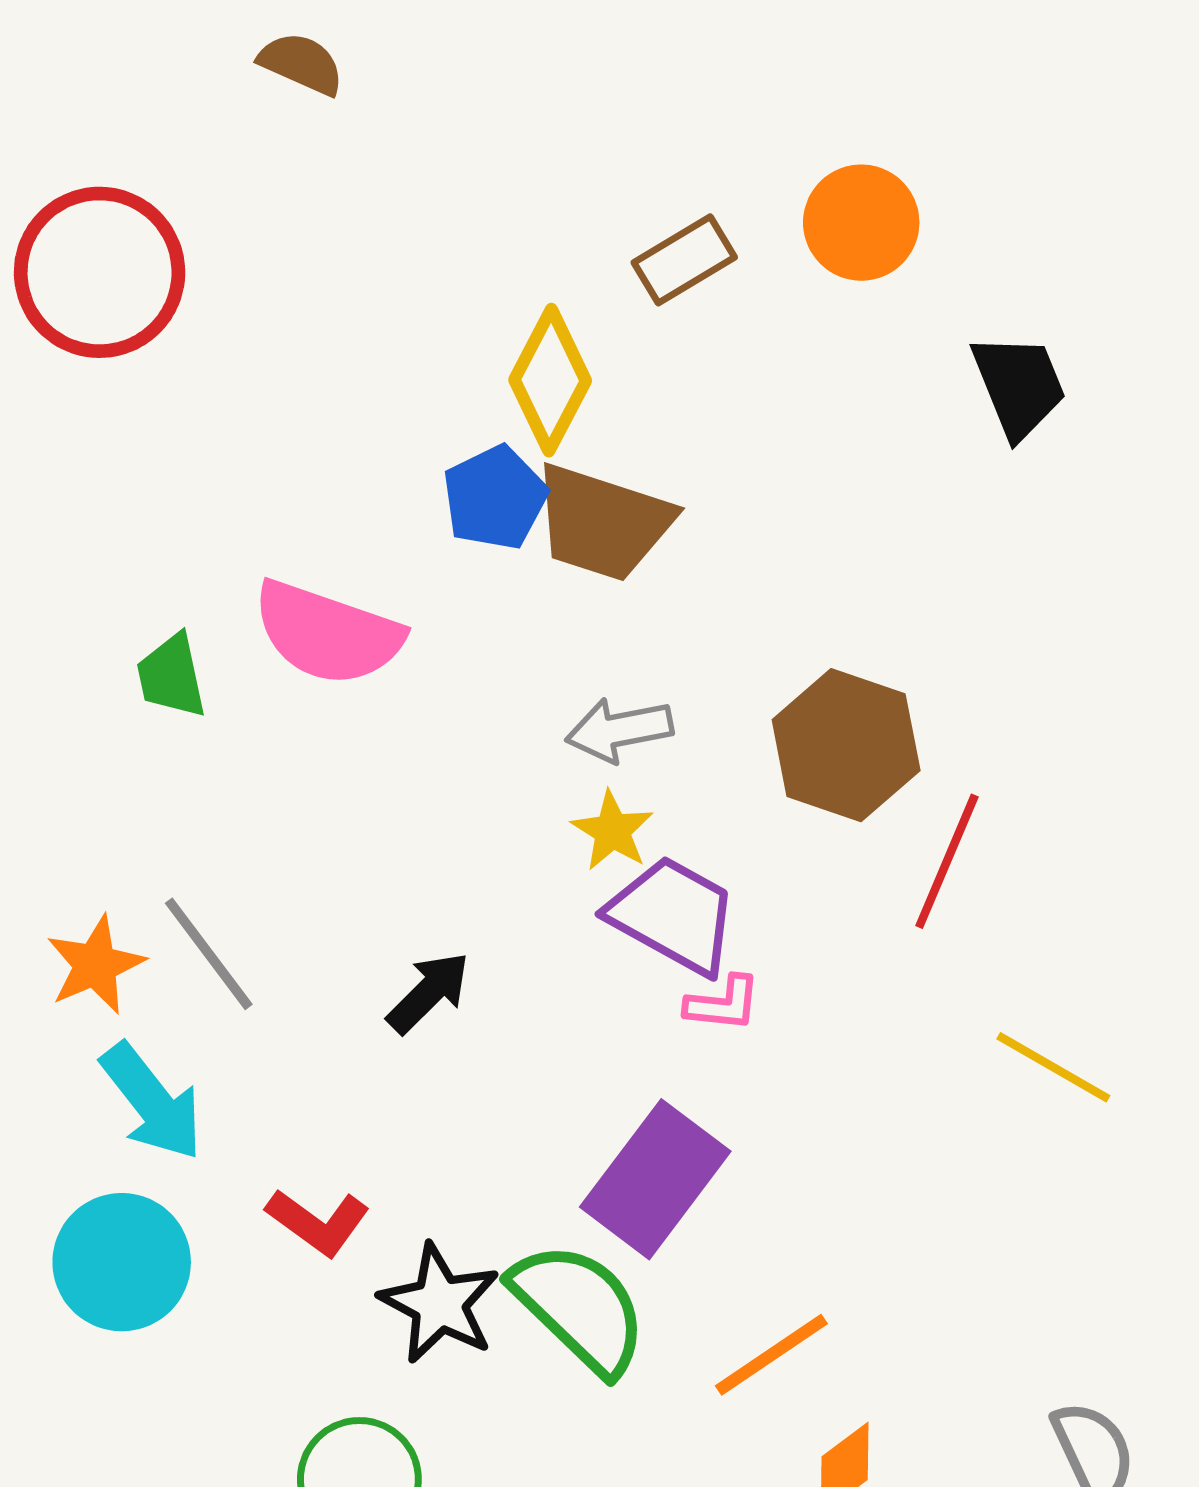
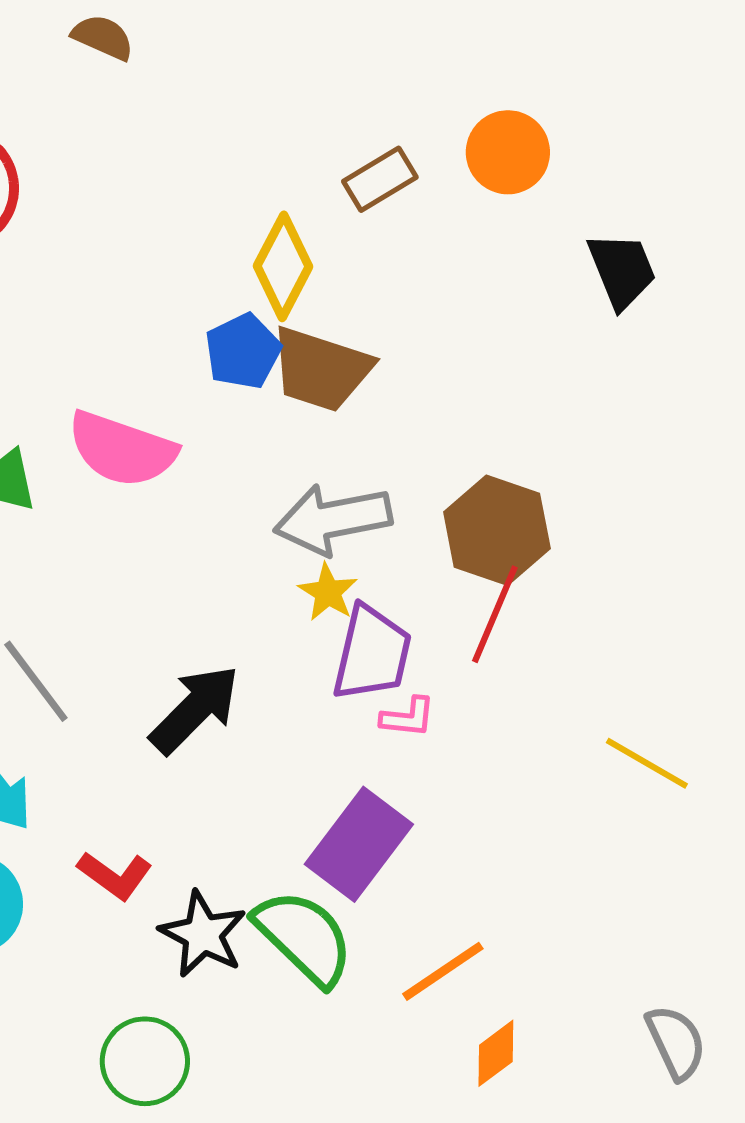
gray arrow: (619, 730) -> (333, 519), size x1.5
red line: (947, 861) -> (495, 614), moved
purple trapezoid: (673, 915) -> (372, 653), turned 74
black arrow: (429, 993) -> (195, 709), size x1.5

